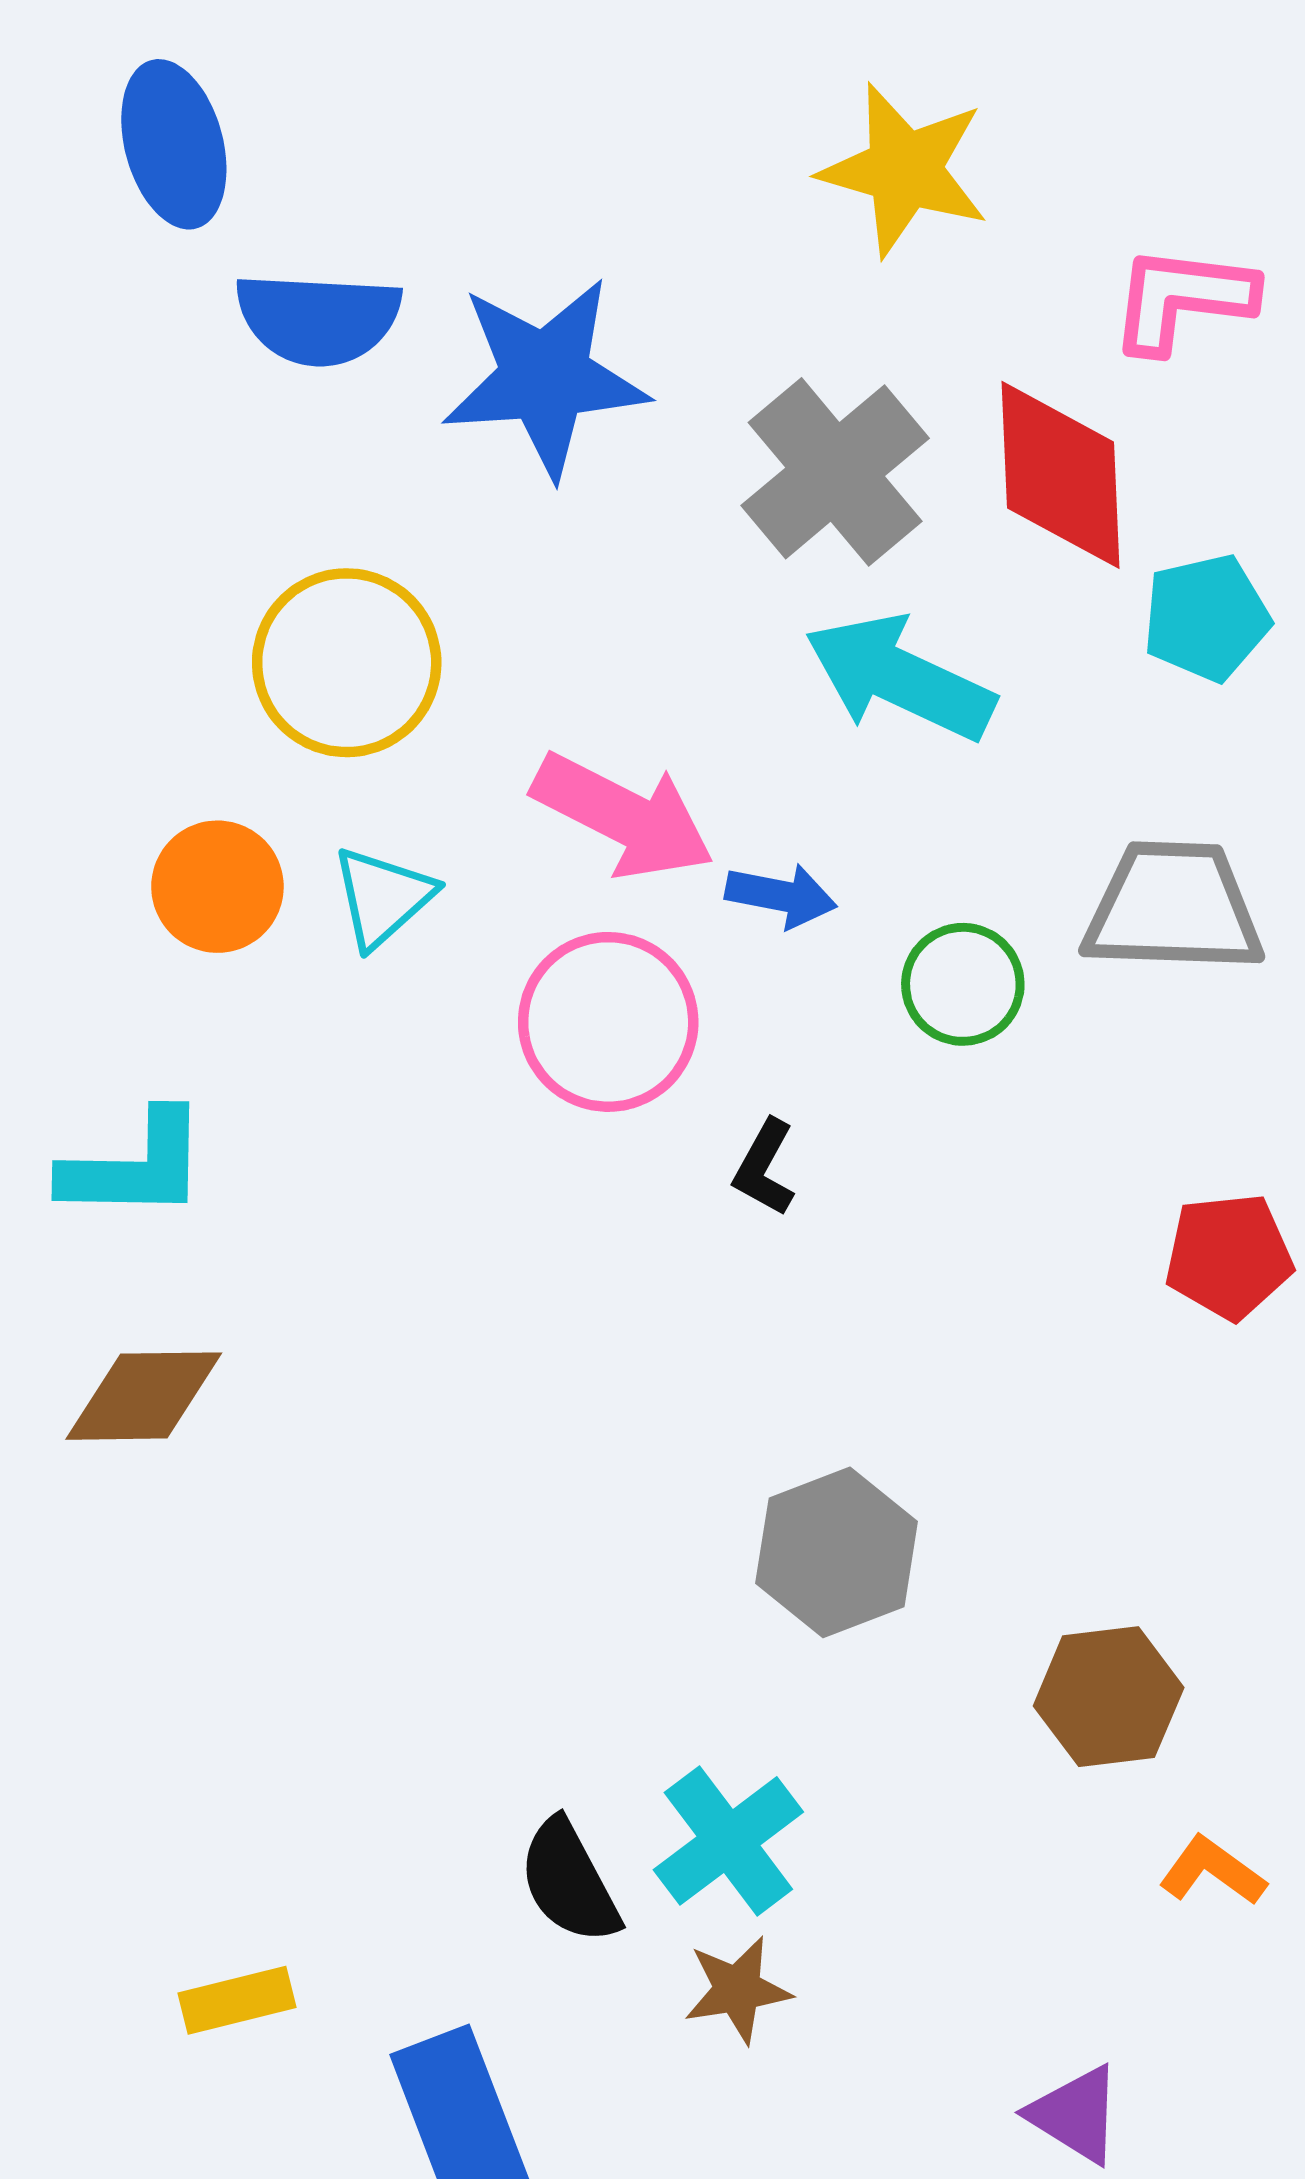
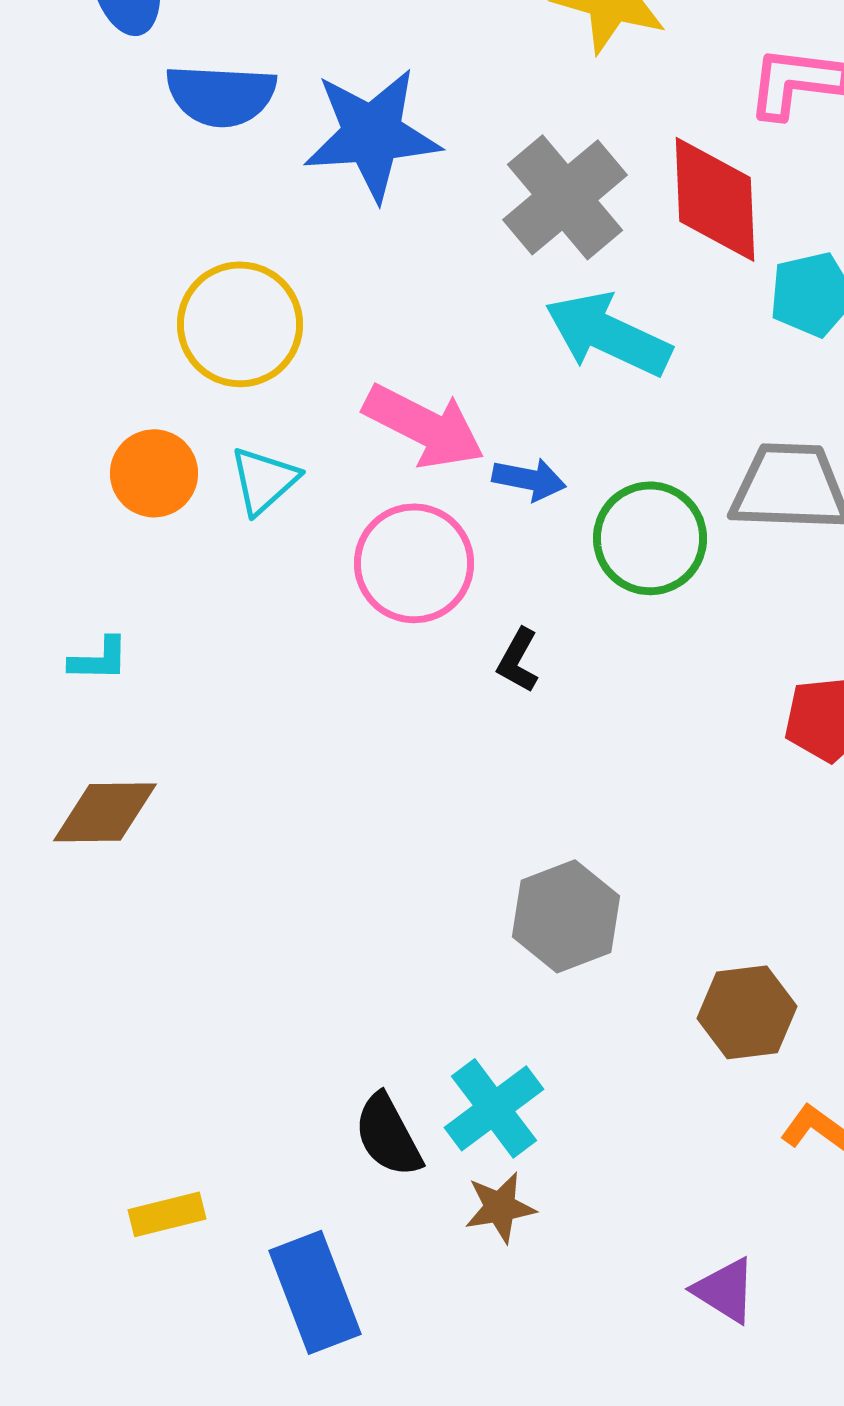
green circle: (963, 984) -> (650, 538), size x1.4
cyan L-shape: (135, 1166) -> (99, 659), size x0.6

